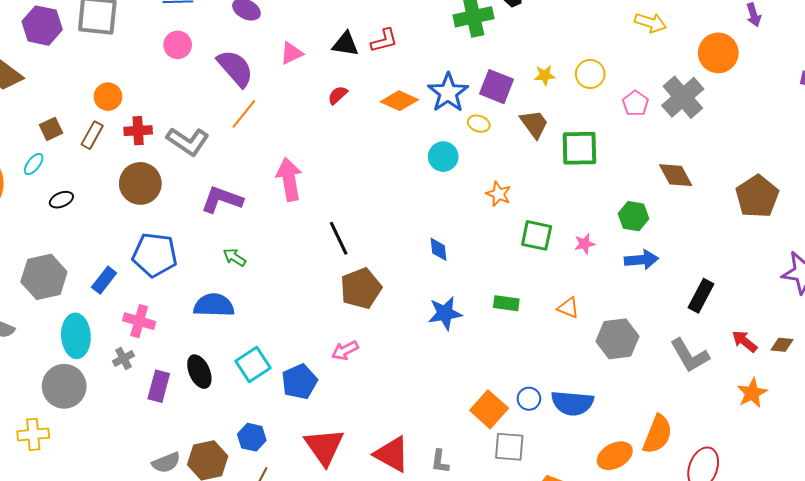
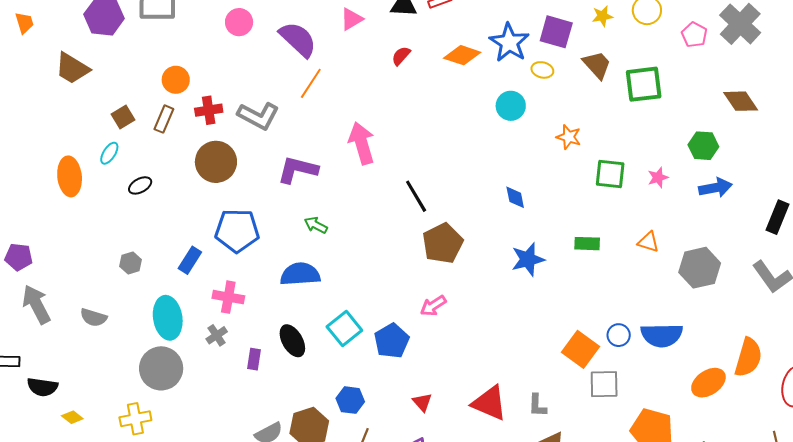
gray hexagon: (44, 277) -> (131, 263), size x0.5
purple rectangle: (159, 386) -> (254, 359), size x0.7
red triangle: (324, 447) -> (422, 402), size x0.5

